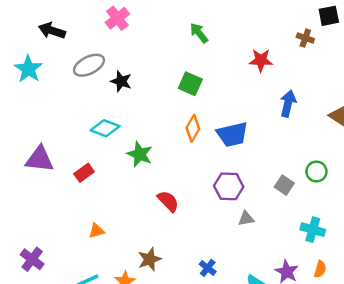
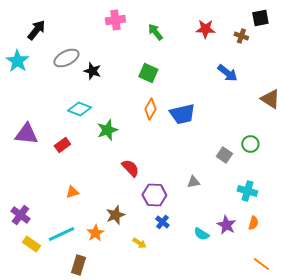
pink cross: (117, 18) -> (115, 20), moved, turned 30
black arrow: (52, 31) -> (36, 30), turned 110
red star: (261, 60) -> (205, 29), moved
blue arrow: (288, 104) -> (227, 73), moved, turned 115
green star: (140, 154) -> (107, 130), turned 30
purple hexagon: (229, 186) -> (154, 195), moved

